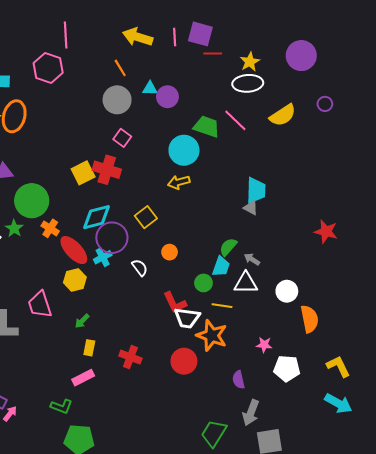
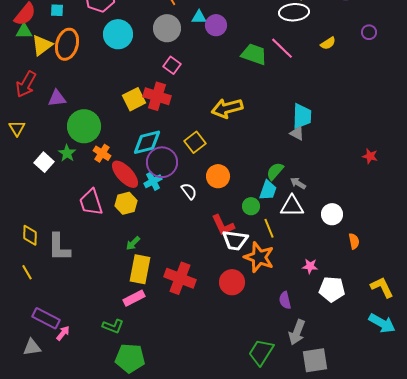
yellow semicircle: (283, 115) -> (328, 43), size x0.6
cyan circle: (184, 150) -> (118, 34), moved
yellow arrow: (179, 182) -> (227, 108), size x1.4
red star: (326, 232) -> (370, 156), size x0.7
orange circle: (170, 252) -> (218, 176), size x1.5
pink trapezoid: (40, 305) -> (91, 202), moved
yellow line: (222, 306) -> (269, 228), turned 60
orange semicircle: (309, 319) -> (354, 241), size x0.6
yellow rectangle: (89, 348) -> (140, 269), size x1.8
red cross: (130, 357) -> (180, 278), size x1.4

